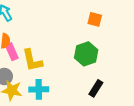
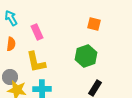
pink rectangle: (12, 52) -> (37, 32), moved

